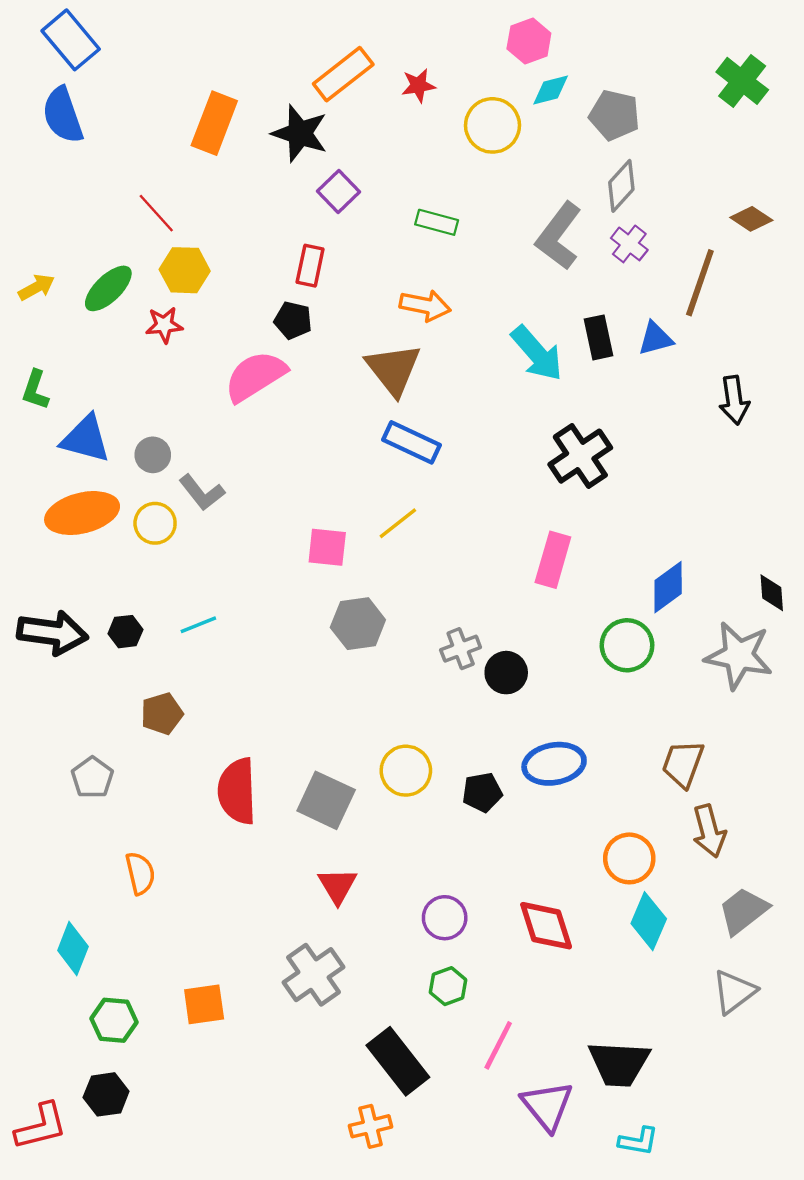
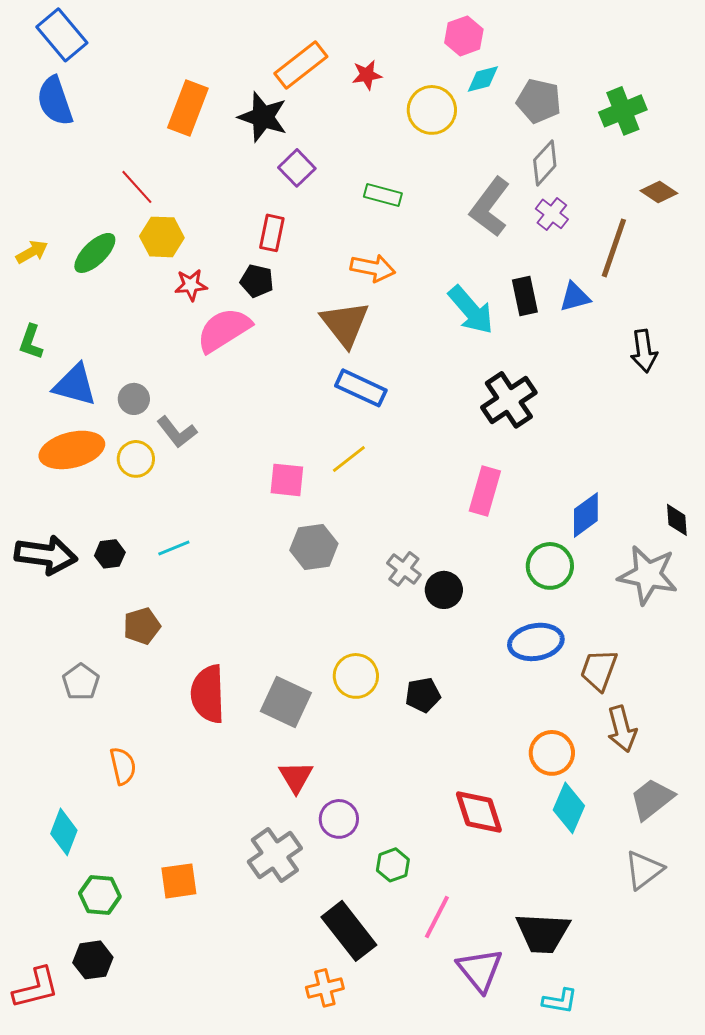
green cross: (742, 81) -> (623, 111), moved, turned 30
red star: (164, 325) -> (191, 285), moved
gray cross: (461, 649) -> (404, 569), turned -32
blue ellipse: (554, 764) -> (536, 642), moved
purple circle: (445, 918) -> (339, 819), moved

